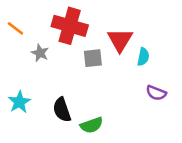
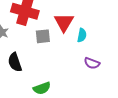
black semicircle: (62, 110) -> (15, 62), moved

